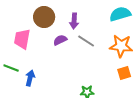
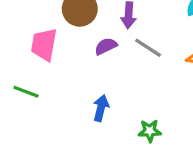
blue arrow: (30, 78) -> (101, 108), moved

